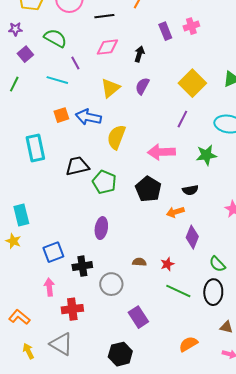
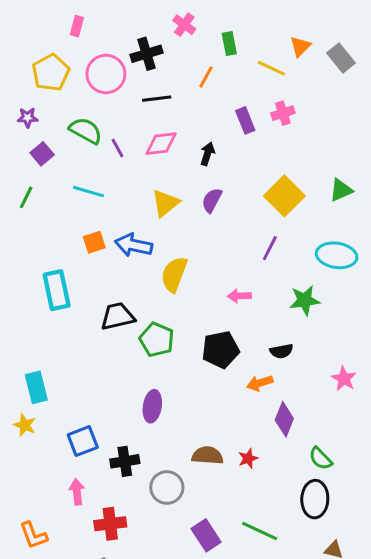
purple line: (75, 63) -> (118, 148), moved
pink arrow: (161, 152) -> (239, 296), size x0.6
black pentagon: (148, 189) -> (221, 350), turned 30
brown semicircle: (139, 262) -> (207, 456), size x1.5
green line: (178, 291) -> (260, 531), moved
orange L-shape: (19, 317) -> (33, 535), turned -150

